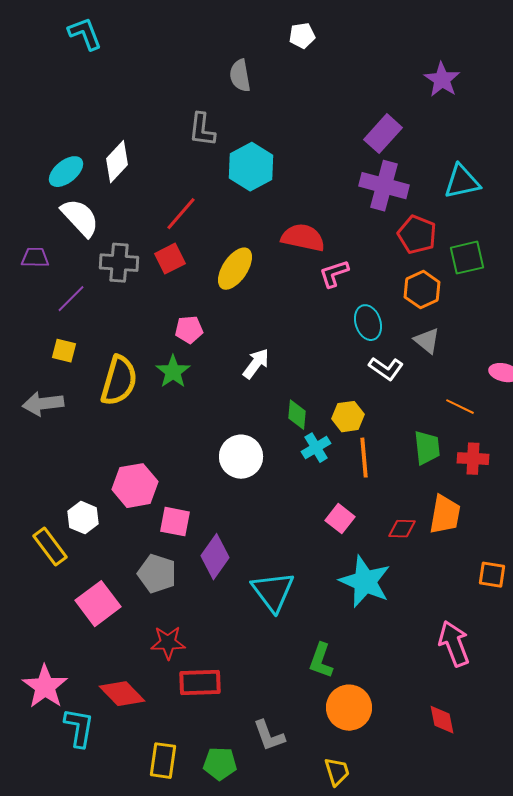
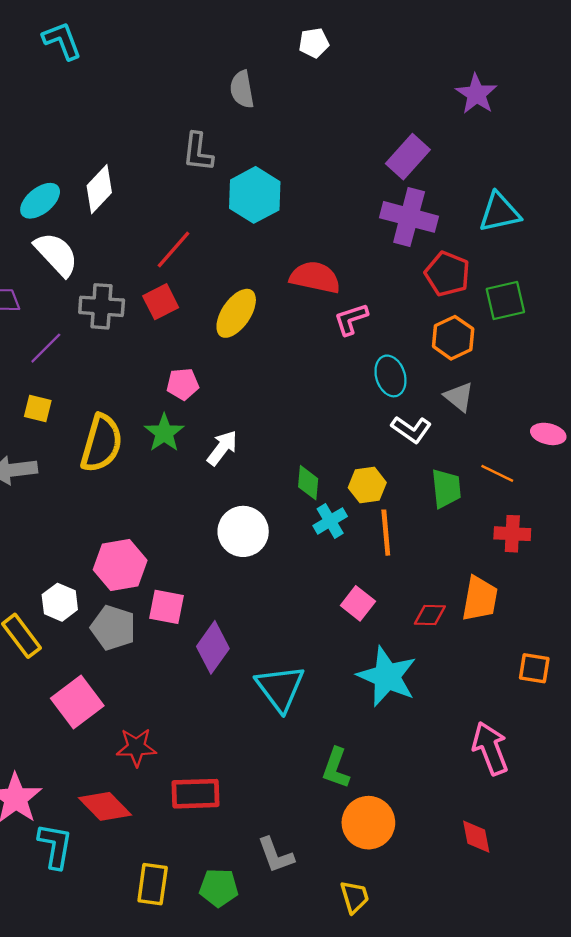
white arrow: (256, 364) -> (222, 448), moved
green trapezoid: (427, 448) -> (446, 488), moved
gray pentagon: (157, 574) -> (113, 628), moved
red star: (168, 643) -> (136, 747), moved

